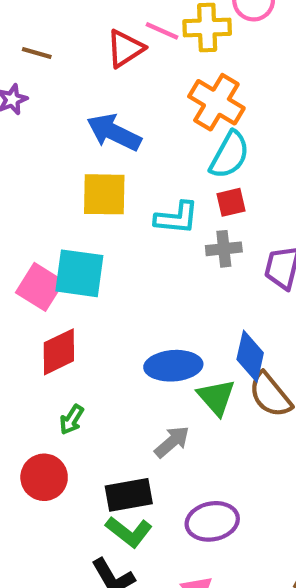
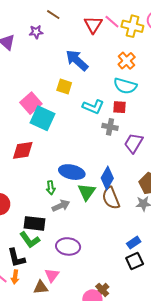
red triangle: (125, 49) -> (93, 25), turned -42
orange cross: (216, 102) -> (127, 61), size x0.7
cyan semicircle: (229, 155) -> (125, 86), turned 60
yellow square: (104, 194) -> (64, 86), size x0.7
pink square: (40, 287) -> (31, 103), moved
green arrow: (72, 420) -> (51, 188), moved, turned -56

